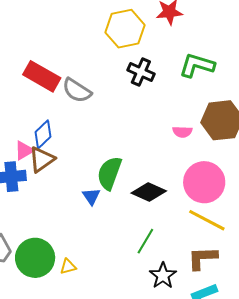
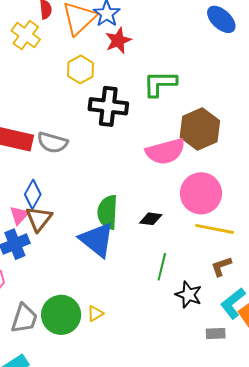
yellow hexagon: (125, 29) -> (80, 69), size x0.7
black cross: (141, 72) -> (108, 106), size x1.4
pink semicircle: (182, 132) -> (165, 151), size x2.0
black diamond: (149, 192) -> (151, 219), size x0.7
blue triangle: (91, 196) -> (97, 240), size x2.0
brown L-shape: (202, 258) -> (221, 266), size x0.7

